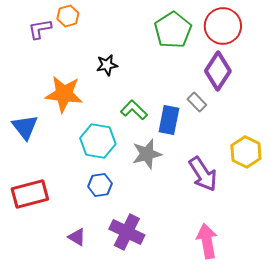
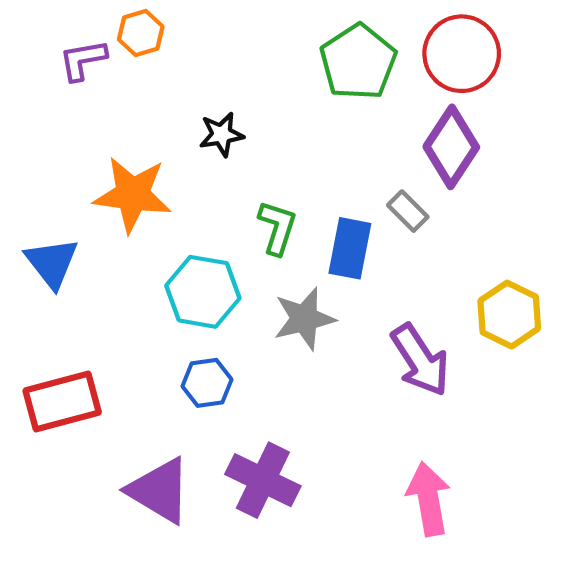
green L-shape: (134, 110) -> (277, 228), turned 64
purple triangle: (77, 237) -> (159, 491), size x1.8

